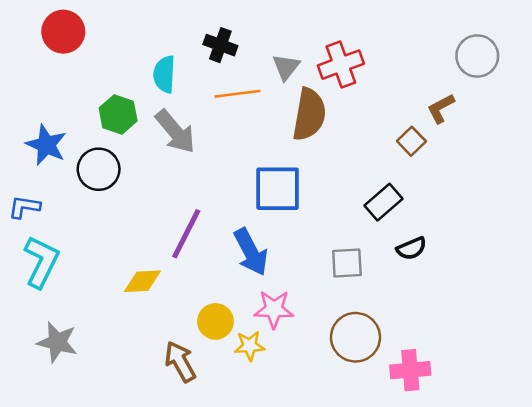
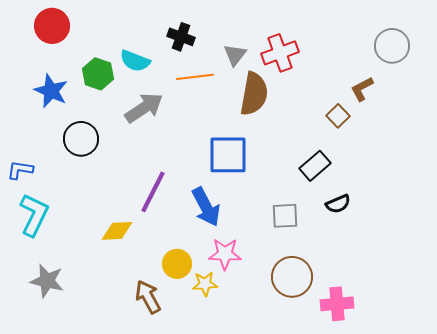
cyan semicircle: (164, 74) -> (135, 61), turned -72
green hexagon: (118, 114) -> (98, 74), moved
gray arrow: (175, 131) -> (144, 108), turned -84
blue star: (46, 145) -> (51, 91), moved

